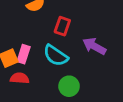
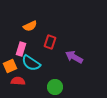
pink rectangle: (24, 54) -> (21, 49), moved
cyan semicircle: (56, 55) -> (31, 63), moved

